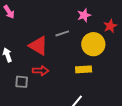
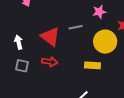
gray square: (22, 82) -> (22, 66), moved

